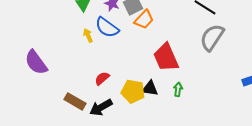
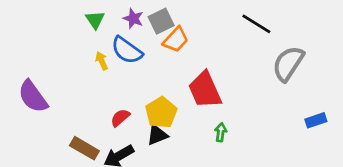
gray semicircle: (212, 37) -> (288, 63), moved
black triangle: (150, 88) -> (157, 135), moved, turned -30
yellow pentagon: (133, 91) -> (161, 112), moved, turned 30

